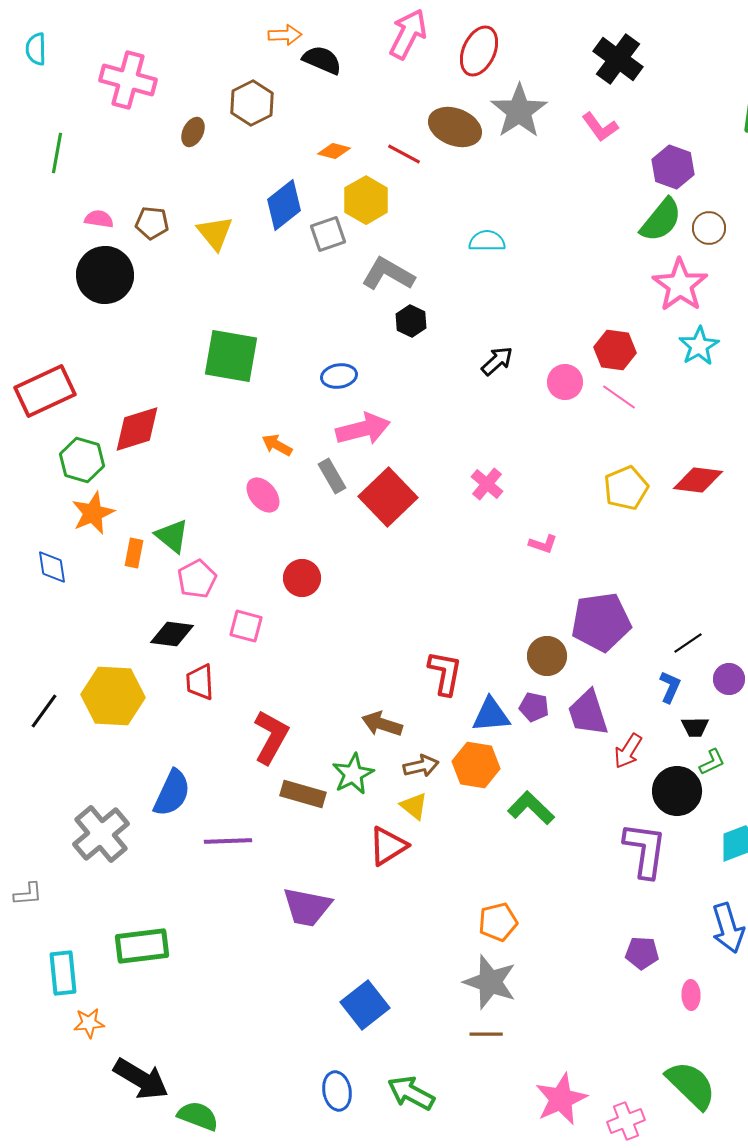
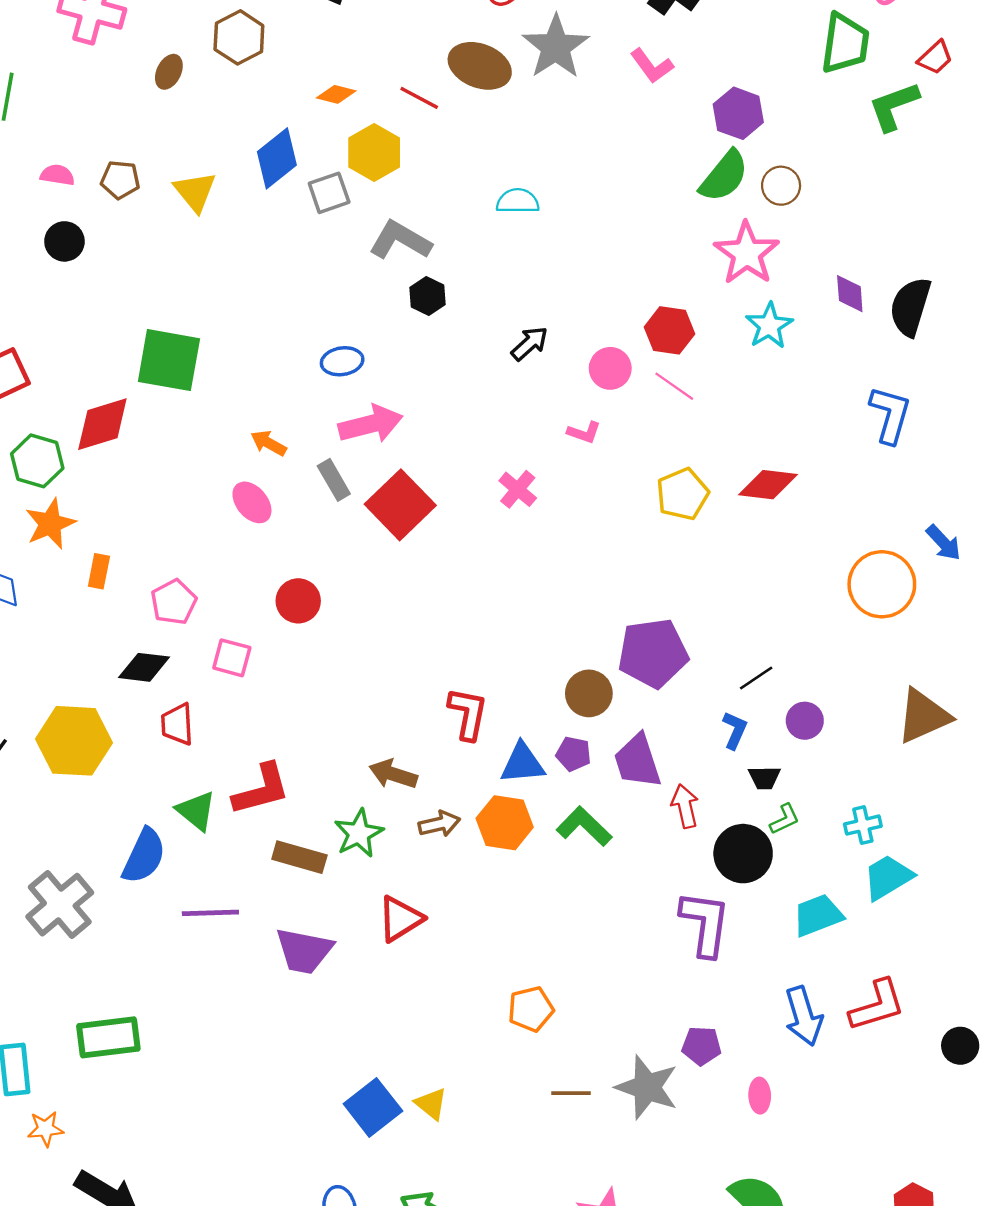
black circle: (105, 275) -> (65, 241), size x0.6
green square: (231, 356) -> (169, 360), moved
green triangle: (172, 536) -> (196, 811), moved
pink L-shape: (543, 544) -> (584, 432), moved
red L-shape: (271, 737) -> (261, 789), turned 46
red arrow: (628, 751) -> (685, 806), turned 135
yellow triangle: (414, 806) -> (431, 1104), moved
green L-shape: (531, 808) -> (584, 826), moved
purple trapezoid: (307, 907) -> (304, 951), moved
gray star: (490, 982) -> (647, 1087), moved
brown line: (486, 1034) -> (571, 1093), moved

